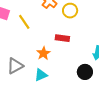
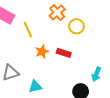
orange star: (43, 53) -> (42, 52), moved

